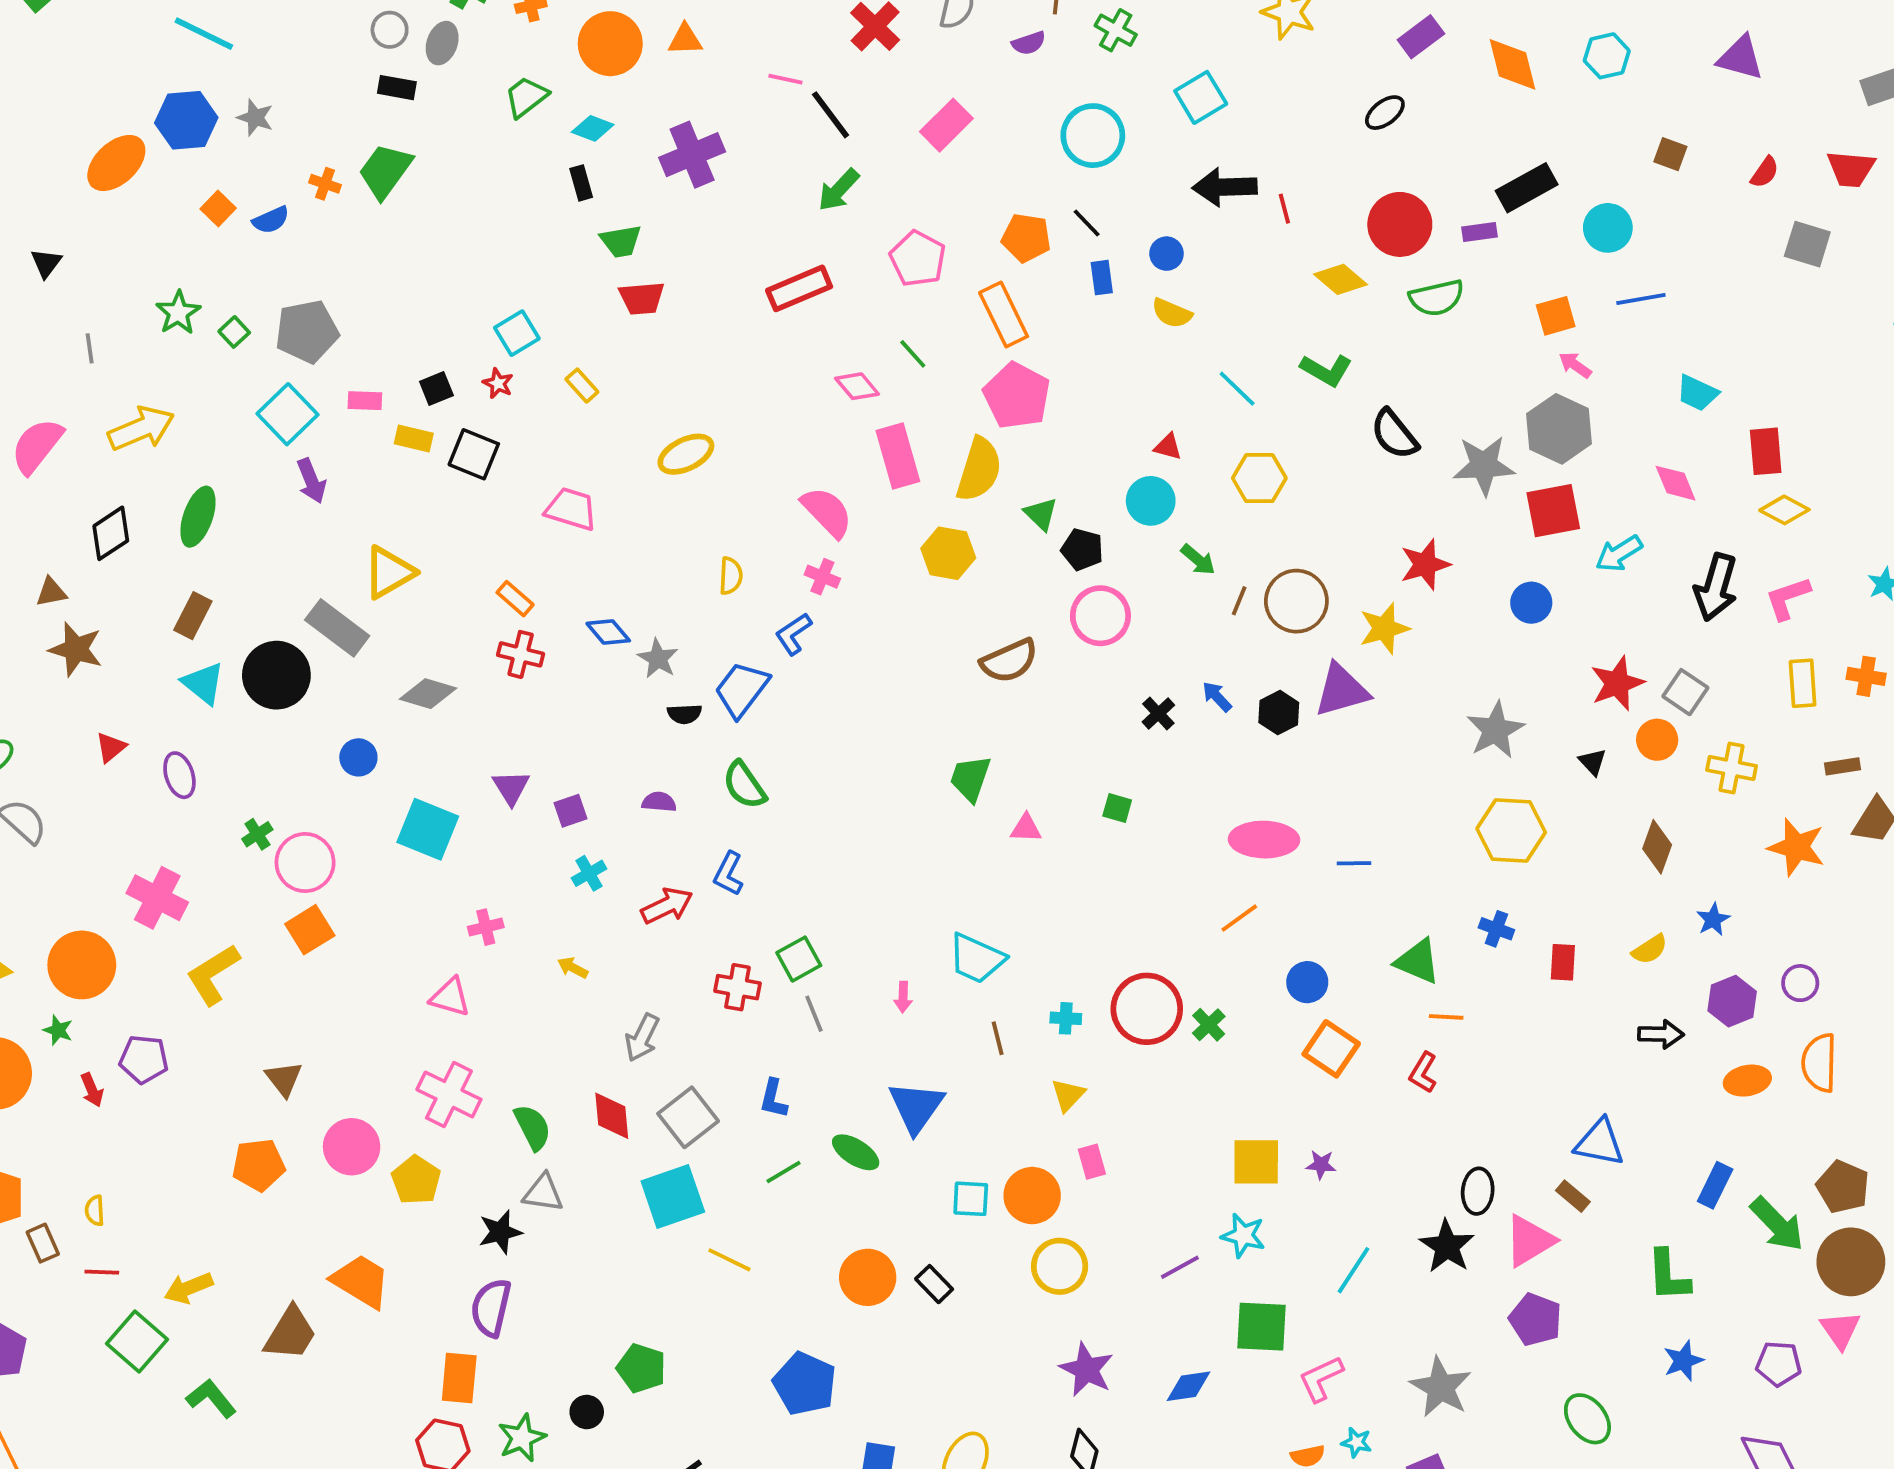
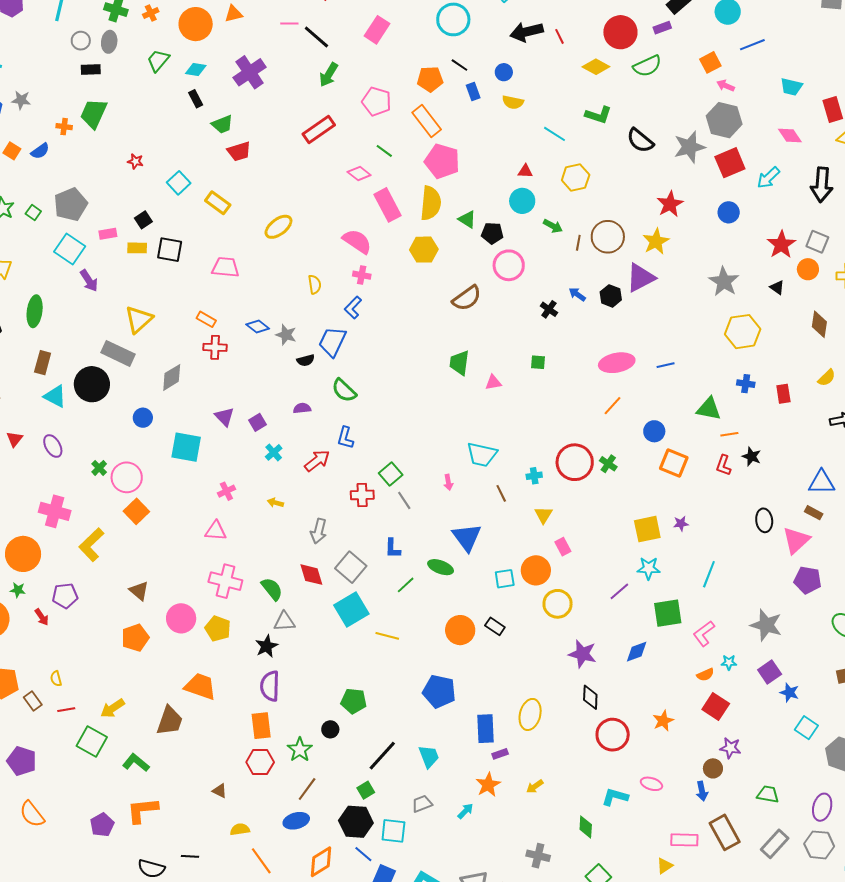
red star: (498, 383) -> (135, 161), moved
yellow rectangle: (582, 386) -> (218, 203), size x1.4
gray diamond: (428, 694) -> (172, 377), turned -36
black star: (1447, 1246) -> (752, 456), moved, size x0.7

